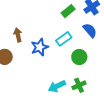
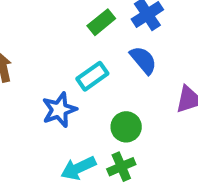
blue star: (40, 47) -> (59, 110), moved
green circle: (79, 57) -> (126, 127), moved

